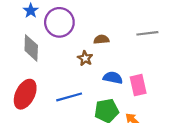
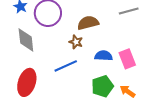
brown semicircle: (101, 39) -> (88, 23), size x1.5
blue line: (69, 97) -> (66, 66), moved

